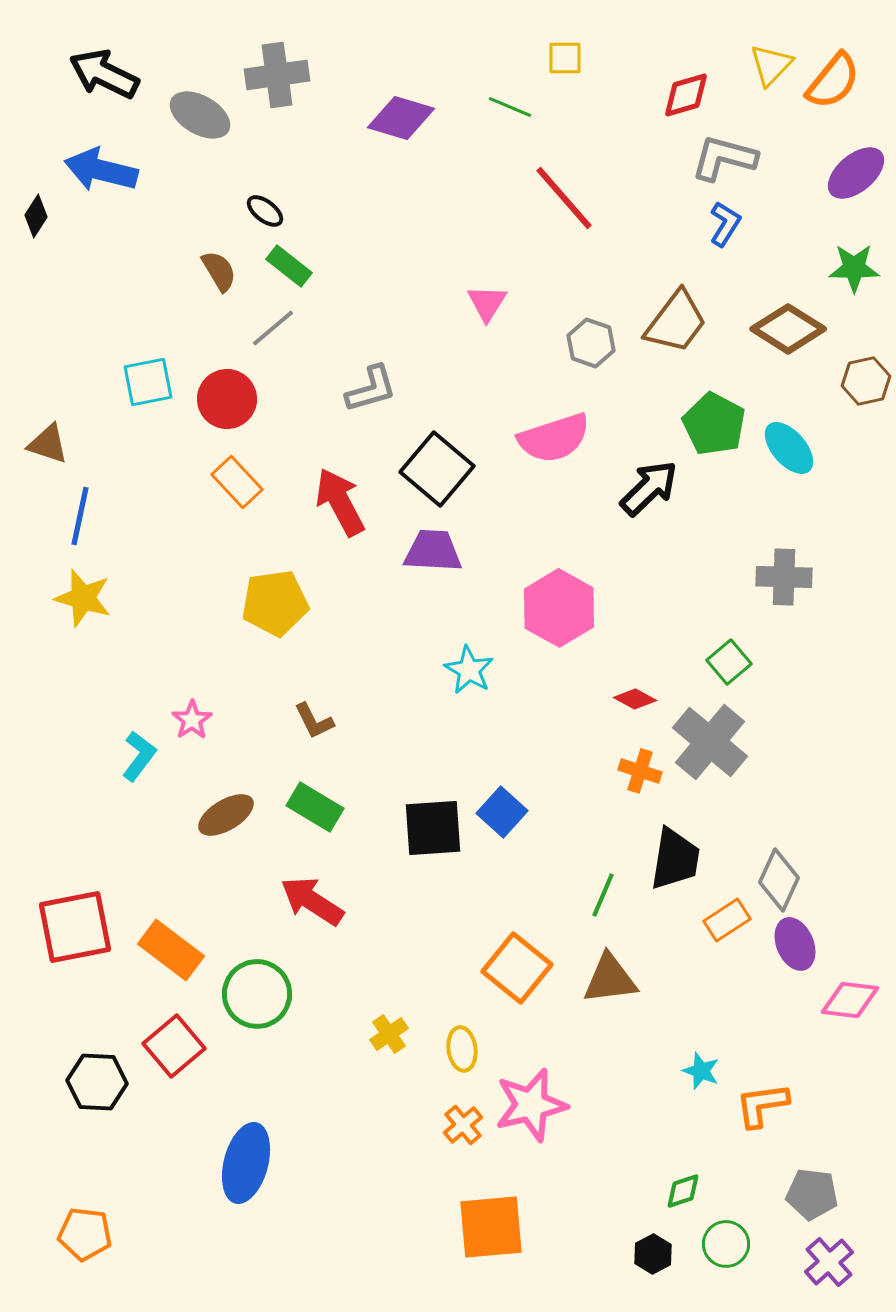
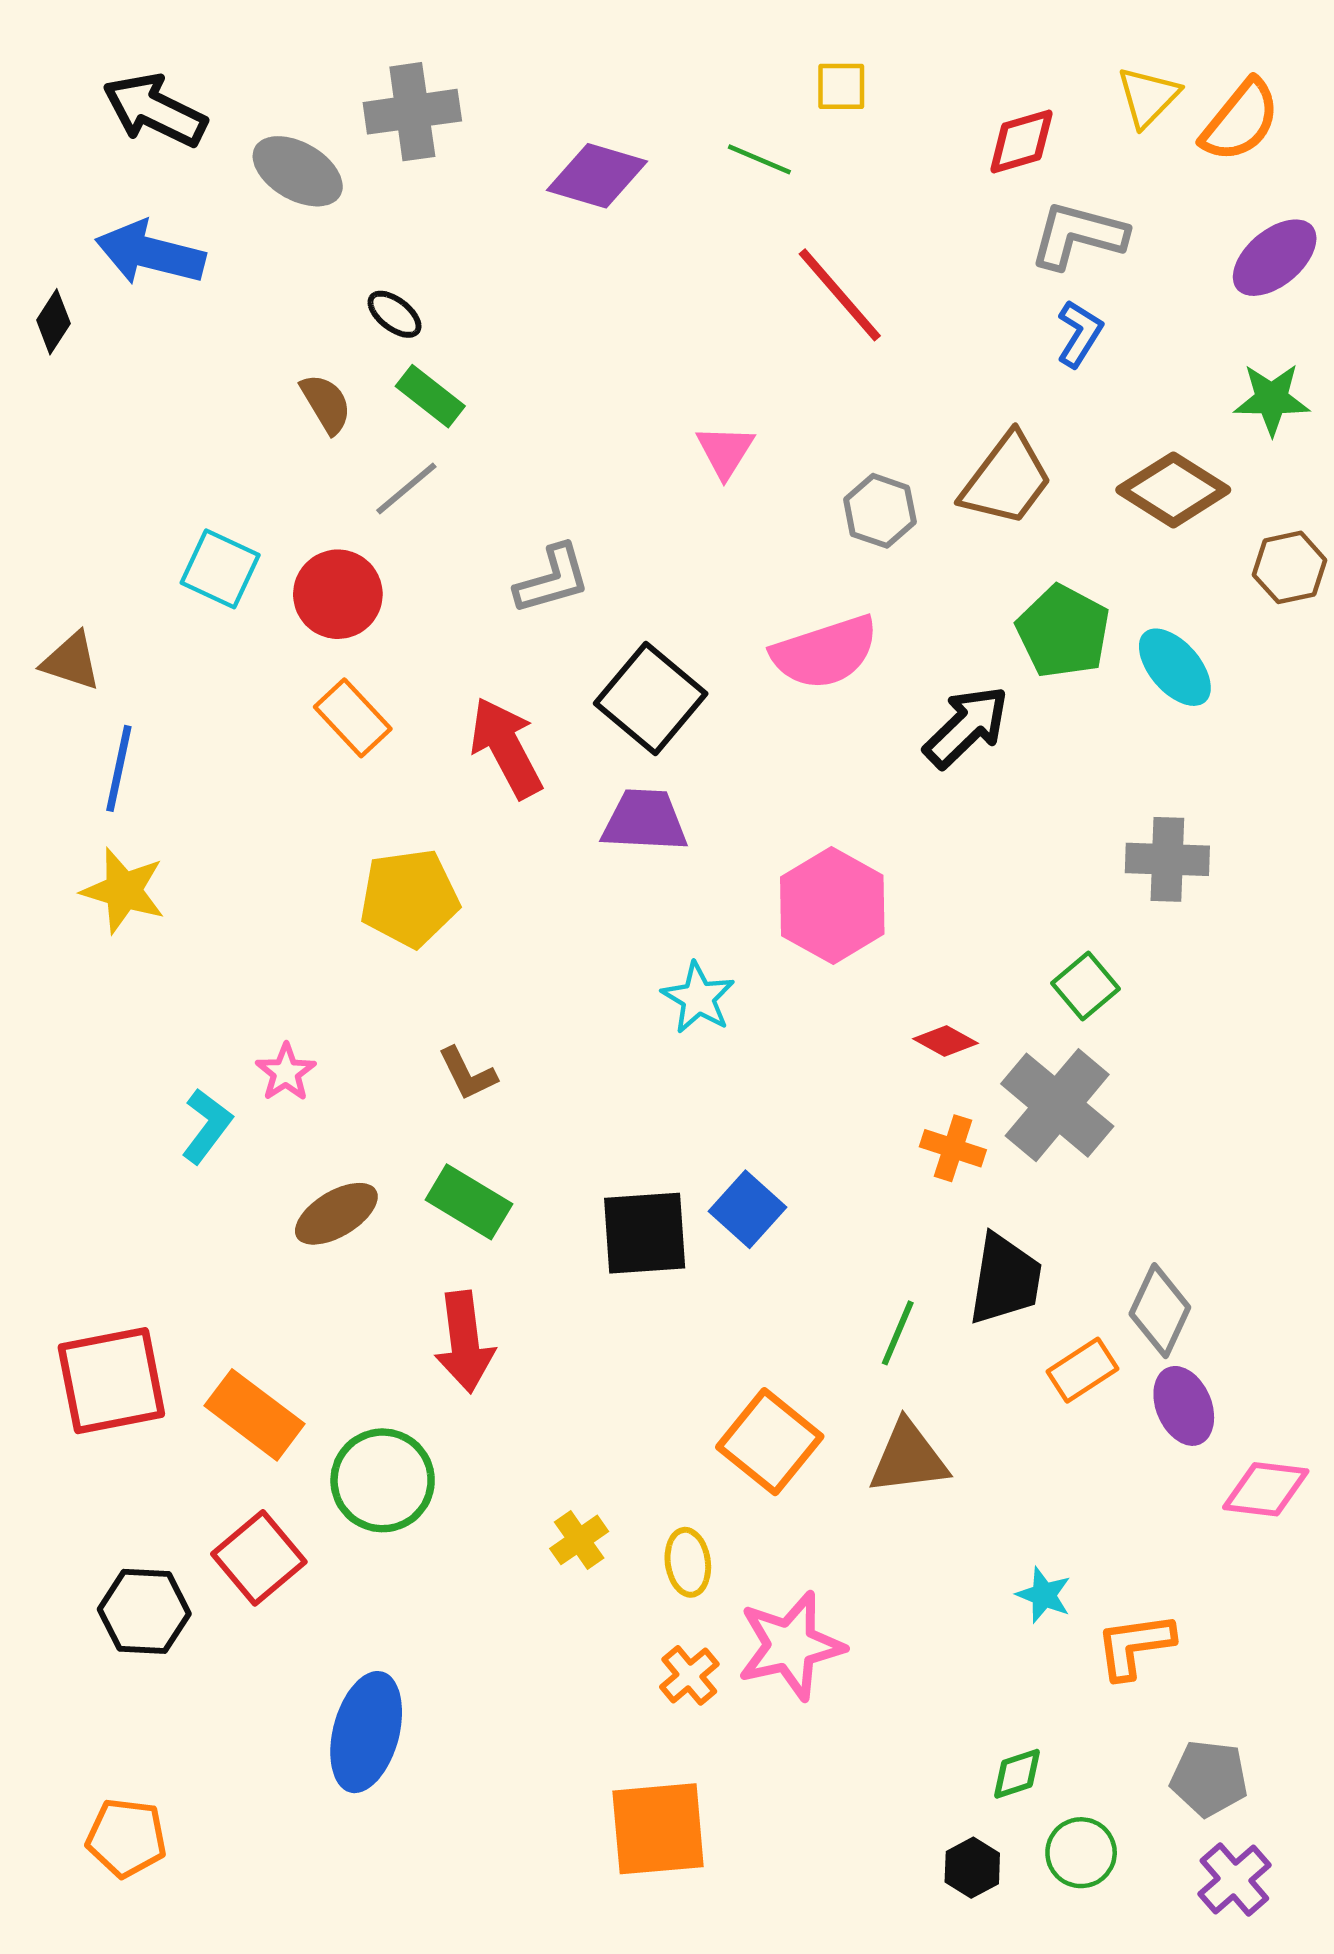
cyan square: (148, 382) -> (220, 569), turned 36
red arrow: (312, 901) -> (464, 1342), turned -130
orange square: (491, 1227) -> (658, 1829), moved

